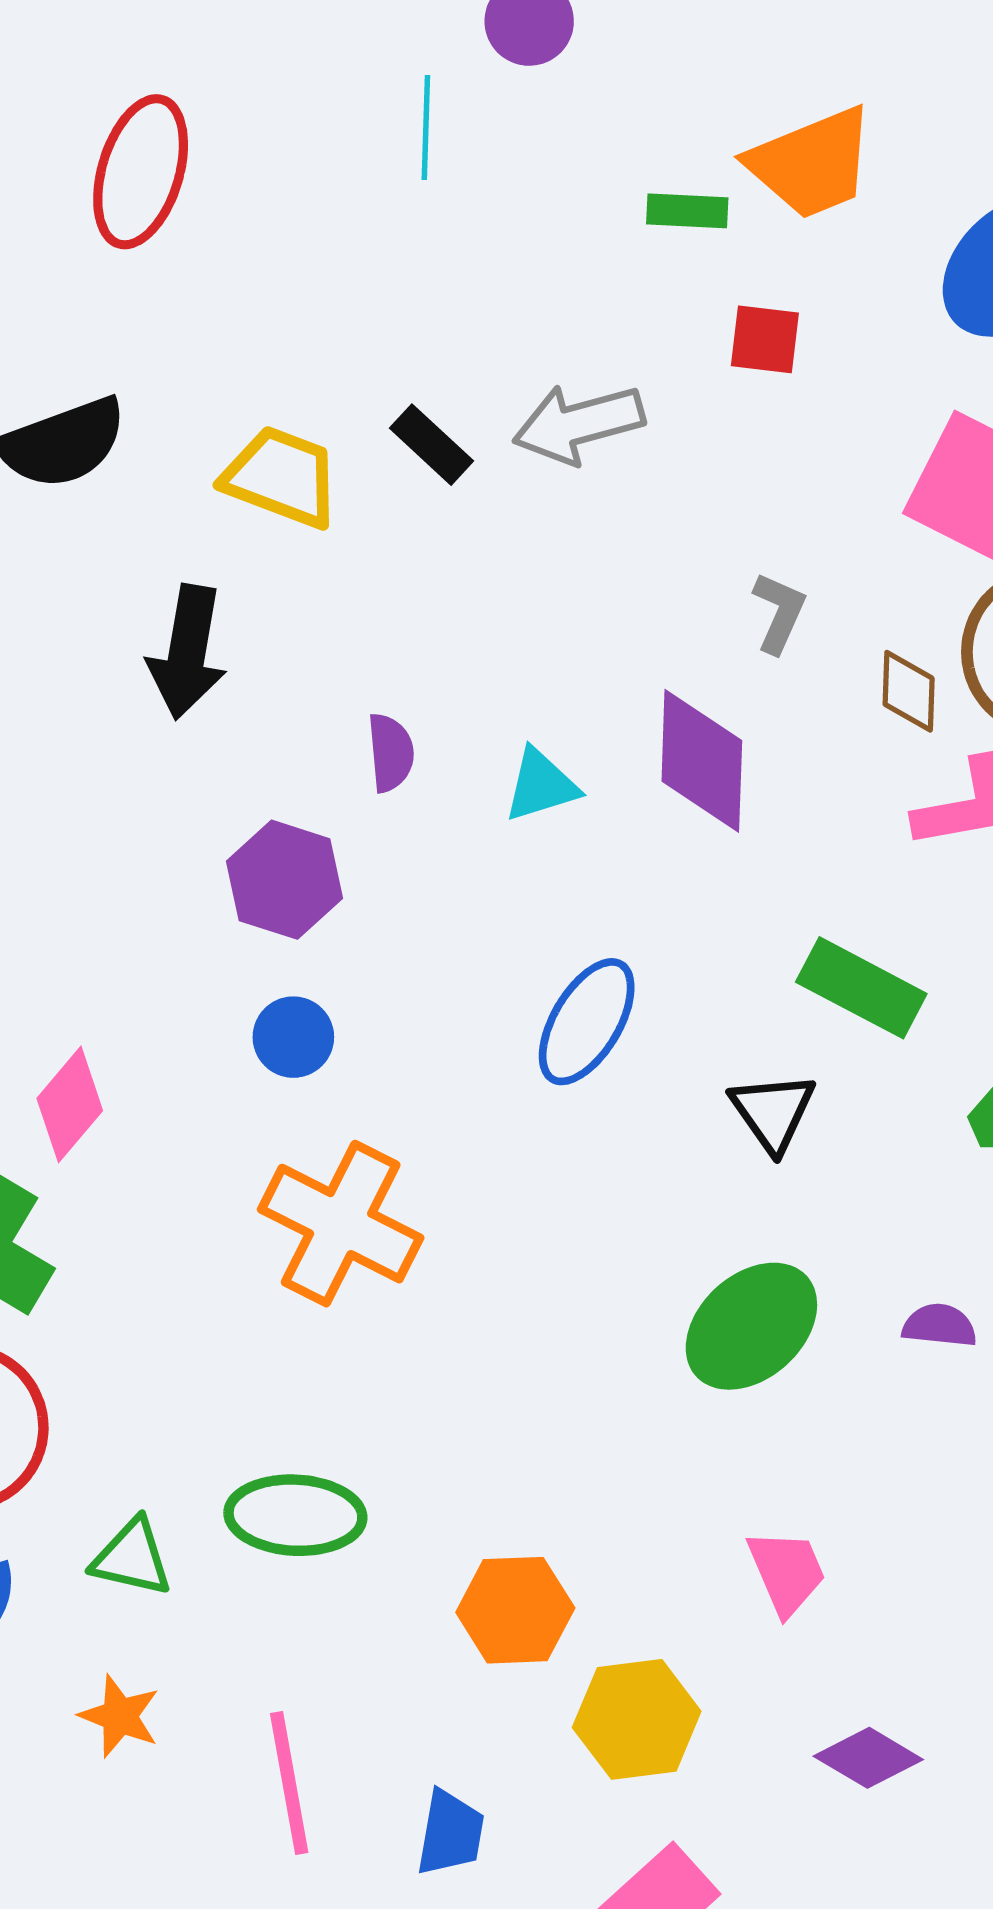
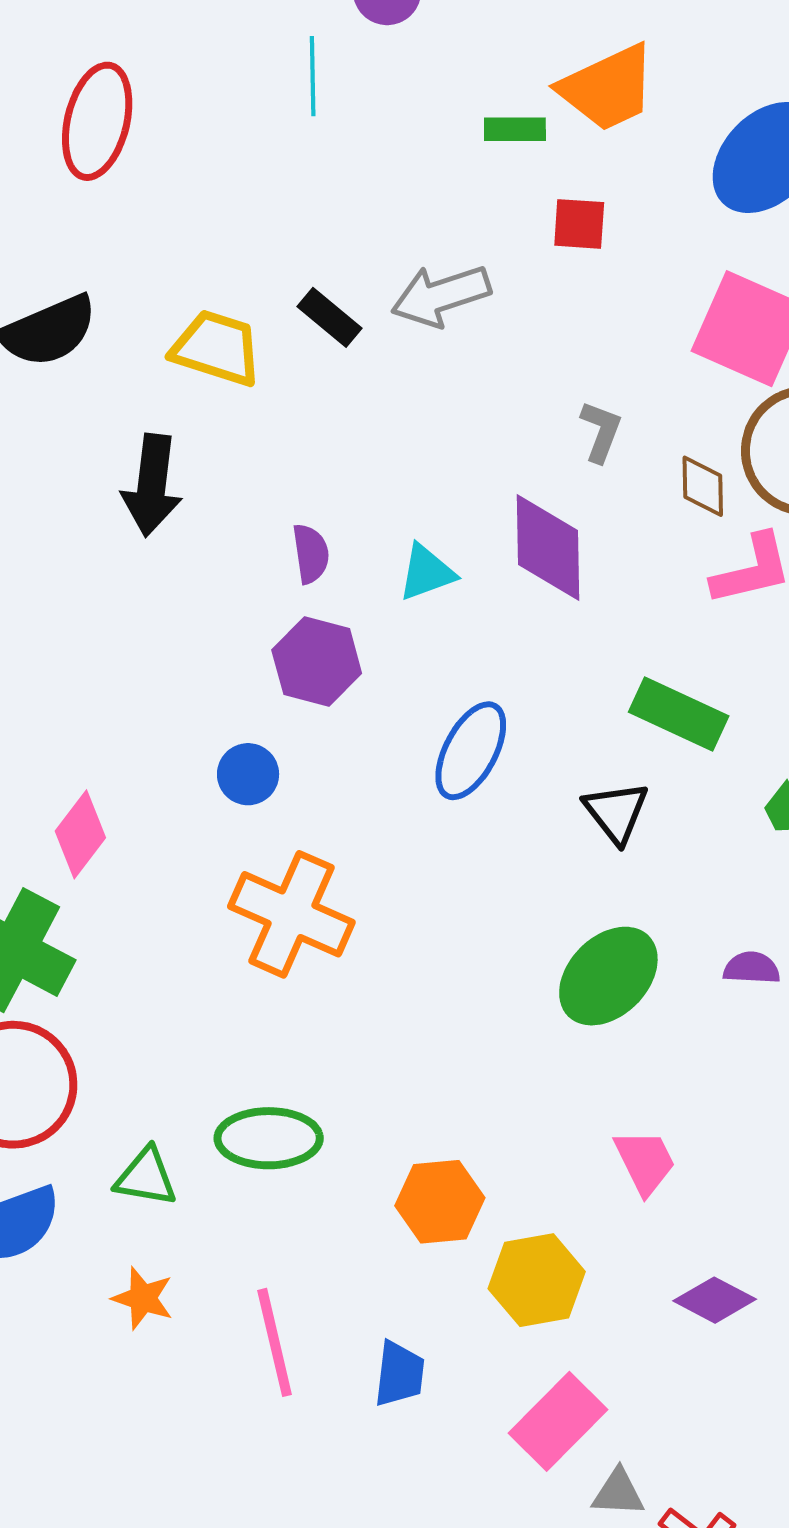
purple hexagon: (284, 880) -> (317, 662), moved

